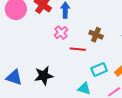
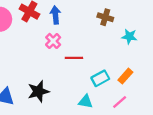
brown cross: (96, 35) -> (105, 17), moved

